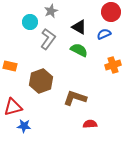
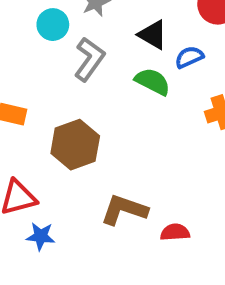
blue semicircle: (104, 34) -> (189, 57), moved
brown L-shape: (75, 98) -> (124, 210), moved

